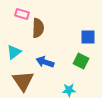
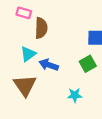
cyan triangle: (14, 52) -> (28, 54), moved
green square: (81, 61) -> (88, 64), turned 35

